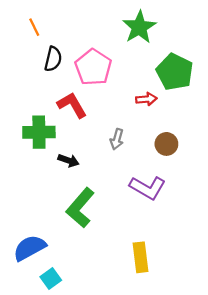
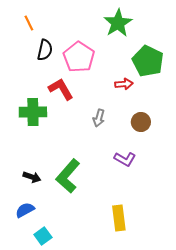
black arrow: (68, 160) -> (32, 177), moved
purple L-shape: (148, 188) -> (125, 159), size x0.7
blue semicircle: (30, 248) -> (25, 210), size x0.7

